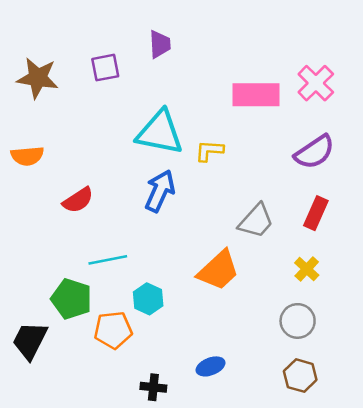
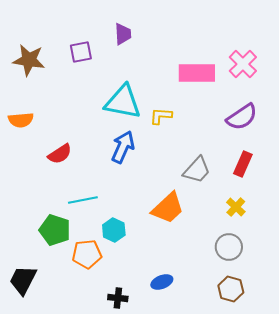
black trapezoid: (30, 340) -> (23, 280), moved

